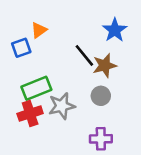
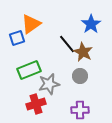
orange triangle: (39, 30) -> (31, 24), size x1.5
brown star: (105, 65) -> (83, 52), turned -30
red cross: (30, 114) -> (36, 104), moved

